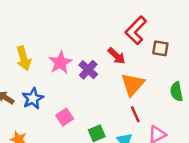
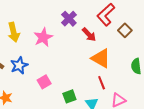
brown square: (160, 48) -> (125, 30), turned 32
purple cross: (88, 70) -> (69, 19), moved
orange triangle: (133, 84) -> (101, 58), turned -45

